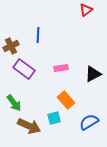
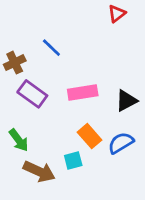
blue line: (38, 35) -> (51, 48), turned -49
pink rectangle: (61, 68) -> (83, 93), size x1.5
blue semicircle: (89, 122) -> (121, 143), moved

